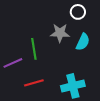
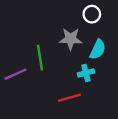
red line: (34, 83) -> (69, 98), moved
cyan cross: (73, 86) -> (86, 73), moved, size x0.6

